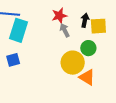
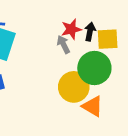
red star: (59, 16) -> (71, 29), moved
green circle: (88, 48) -> (94, 68), size x1.6

